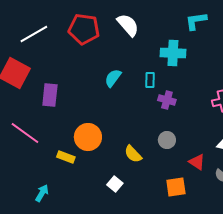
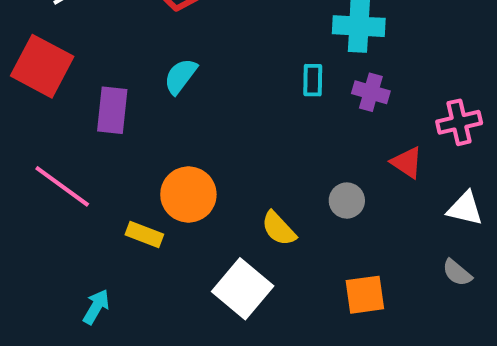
cyan semicircle: (113, 78) -> (180, 76), moved
purple cross: (167, 100) -> (371, 92), moved
red triangle: (197, 162) -> (407, 162), moved
white square: (115, 184) -> (243, 289), size x1.8

